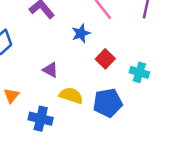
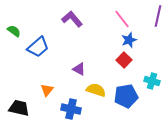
blue star: (81, 33) -> (129, 40), moved
cyan cross: (139, 72) -> (152, 81), moved

